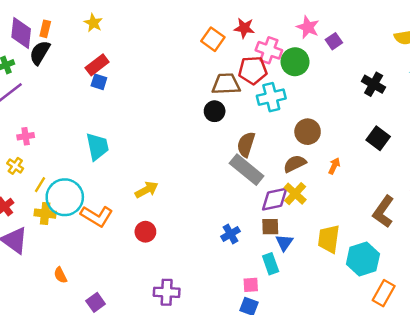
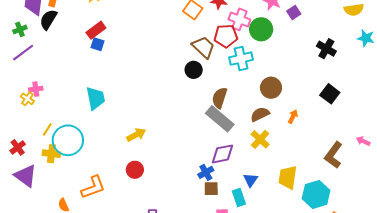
brown trapezoid: (226, 84) -> (203, 47), turned 45
yellow cross: (15, 166) -> (27, 99), moved
purple diamond: (275, 199) -> (223, 154), moved
orange L-shape: (97, 216) -> (93, 187), moved, turned -52
brown square: (270, 227) -> (211, 189), moved

